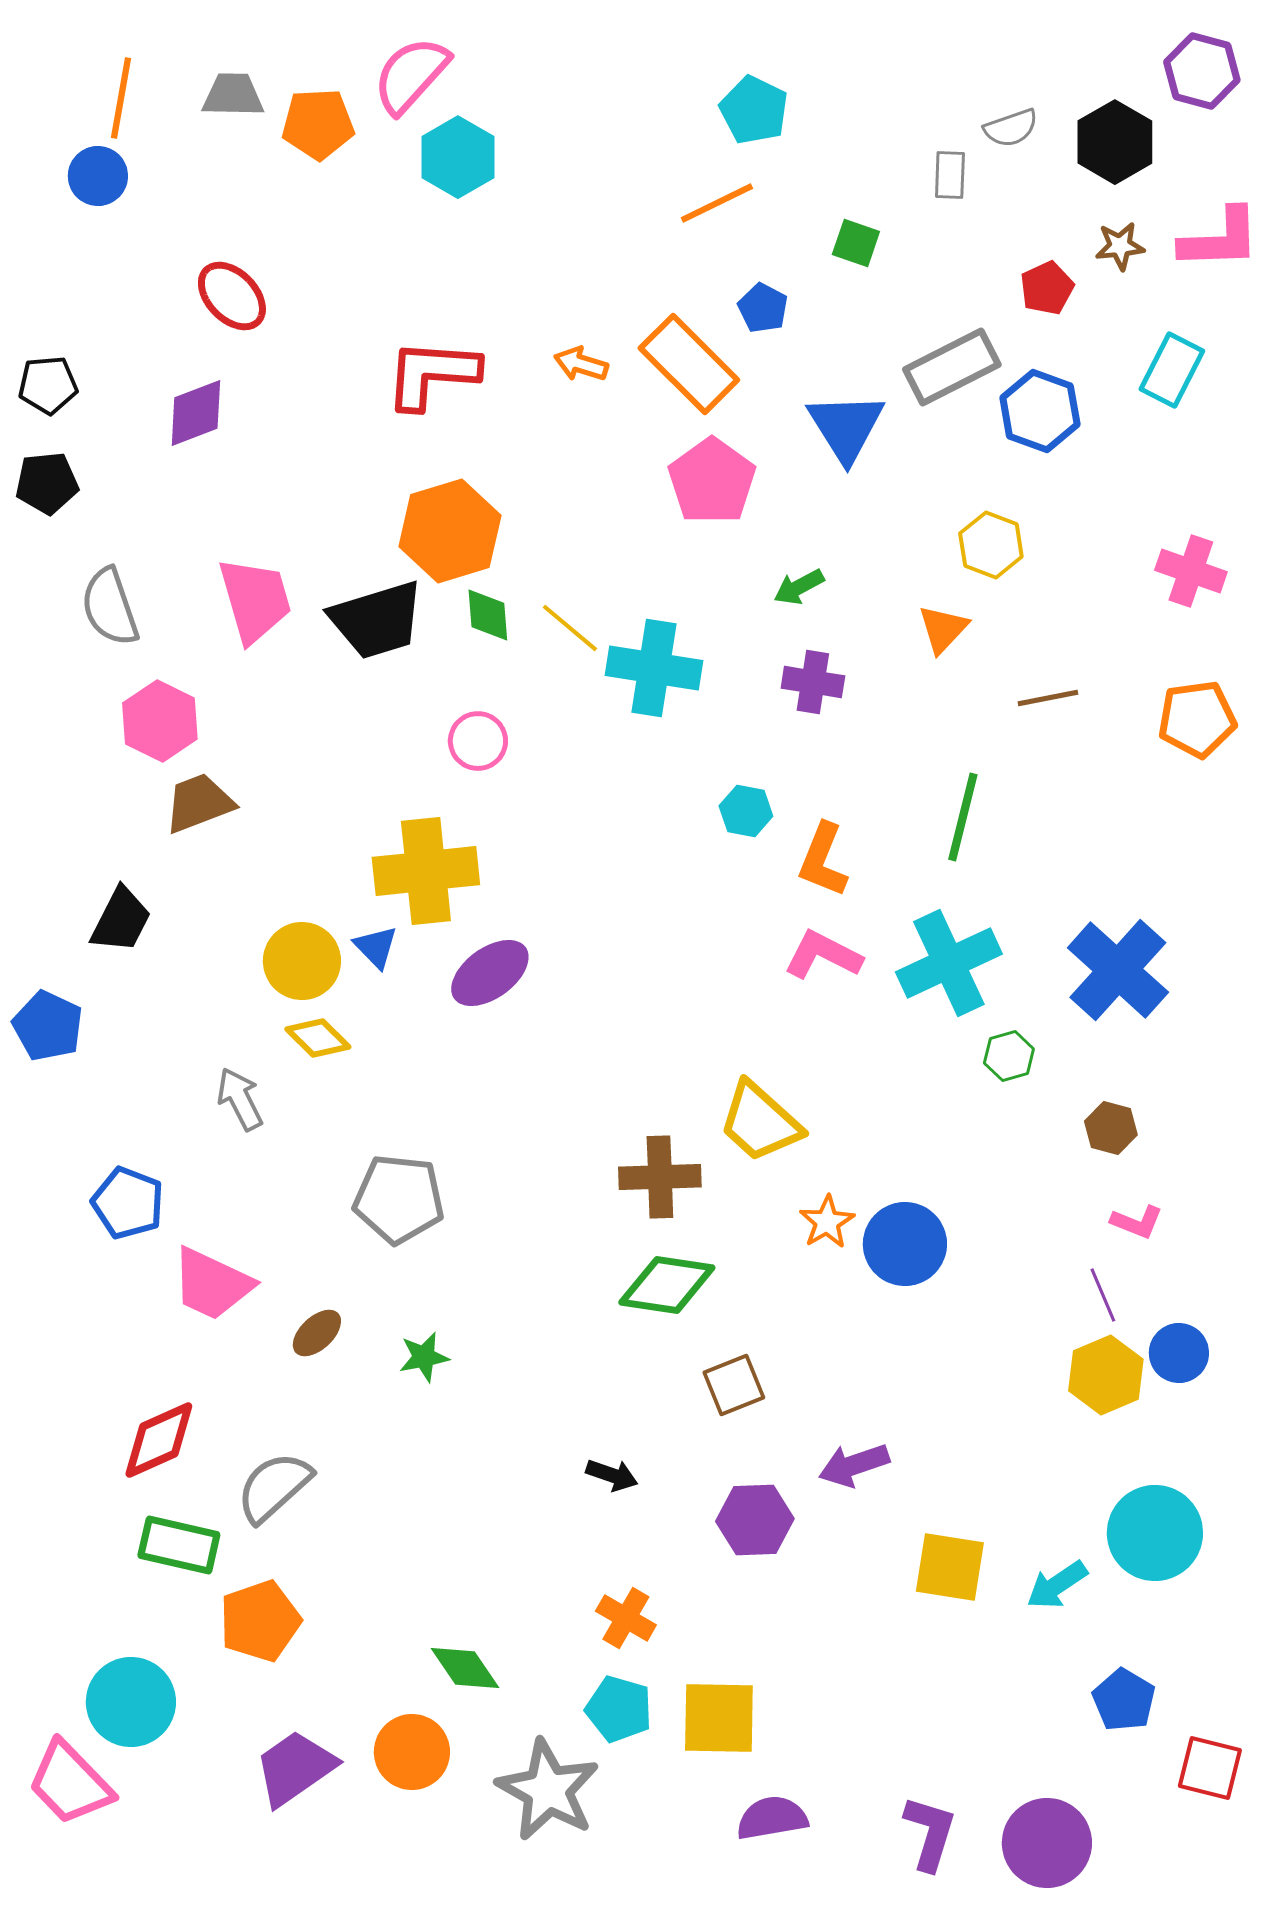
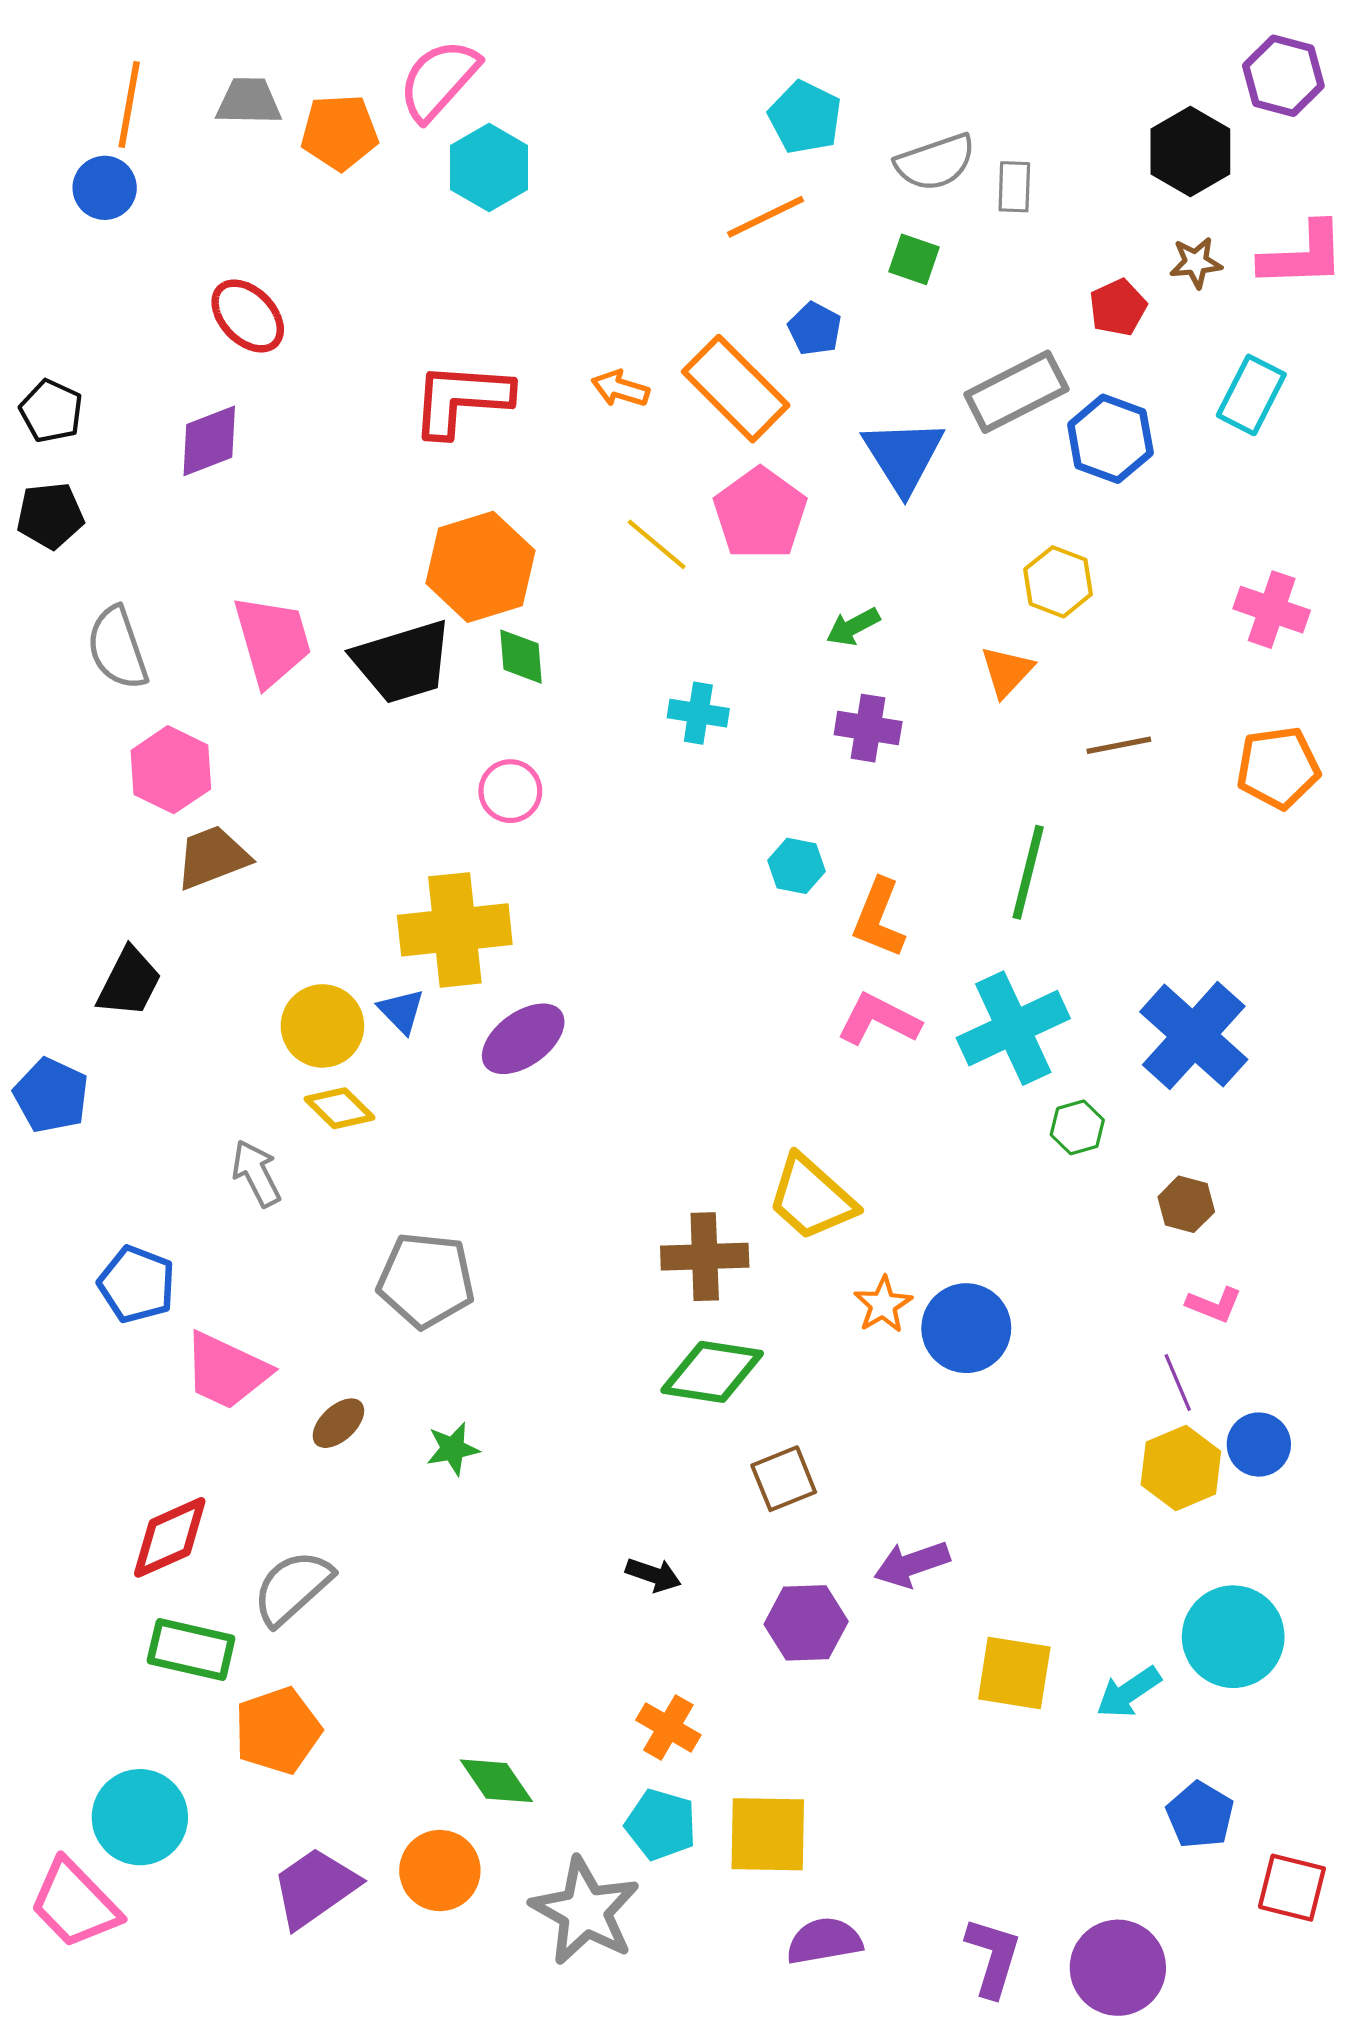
gray semicircle: (1011, 128) -> (935, 162), moved, size x1.4
black pentagon: (48, 385) -> (51, 411), turned 30
yellow line: (570, 628) -> (657, 544), moved
cyan cross: (654, 668) -> (698, 713), size x0.6

